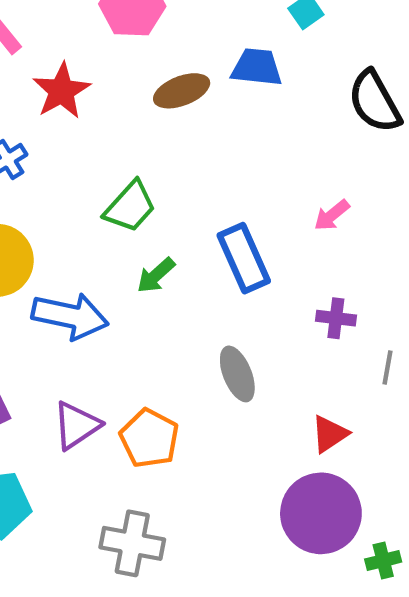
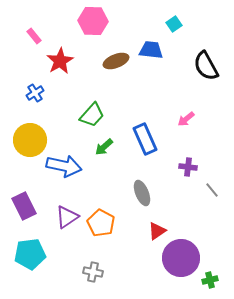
gray line: (387, 368) -> (212, 190), turned -49
red triangle: (330, 434) -> (157, 231), moved
gray cross: (132, 543) -> (93, 272), size x0.7

